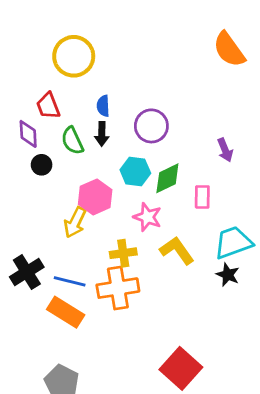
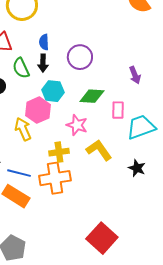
cyan hexagon: (135, 171) -> (53, 91), moved
green diamond: (167, 178) -> (92, 96), turned 30
yellow arrow: (75, 222) -> (23, 129), turned 130
cyan trapezoid: (233, 242) -> (141, 127), moved

